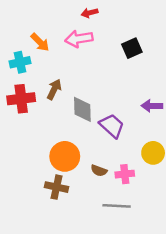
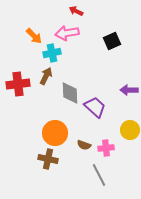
red arrow: (89, 13) -> (76, 11), turned 40
cyan cross: (20, 62) -> (52, 53), moved
gray line: (117, 206) -> (99, 175), turned 60

